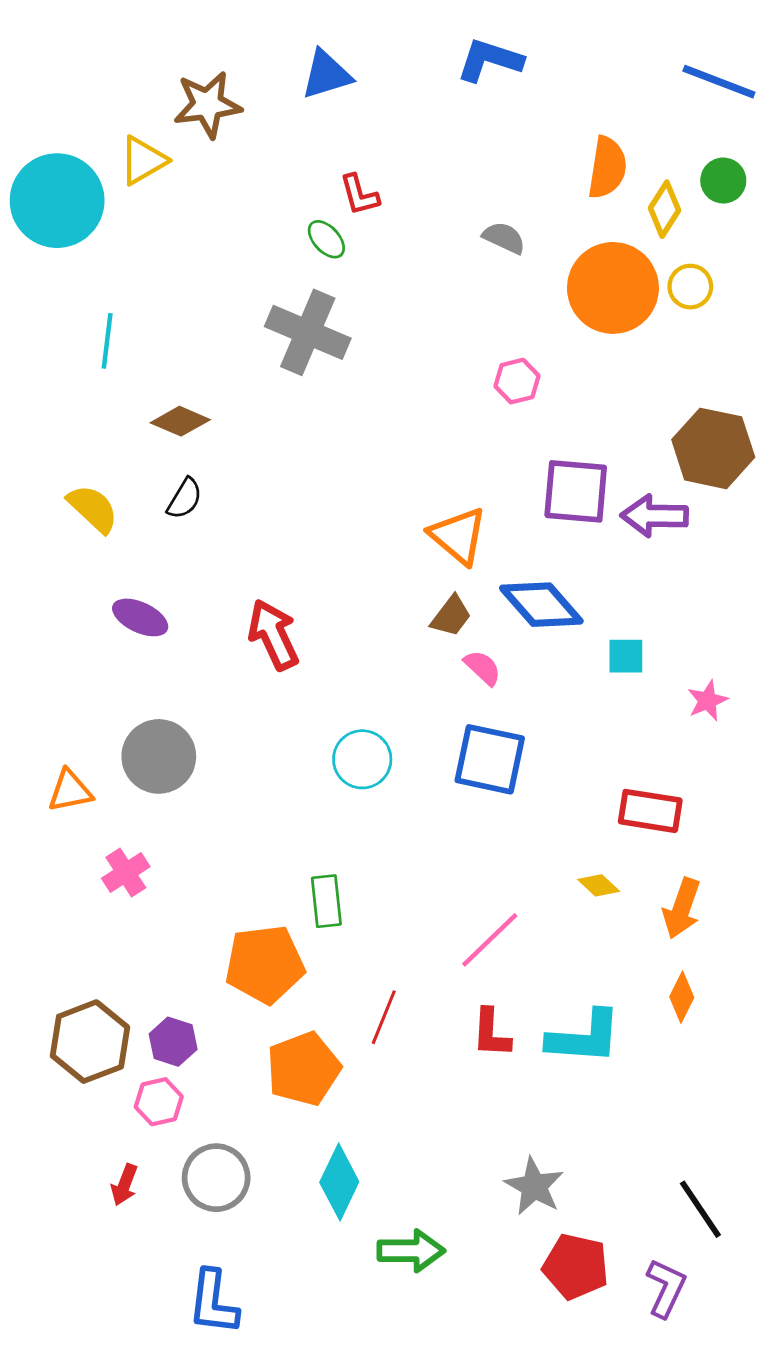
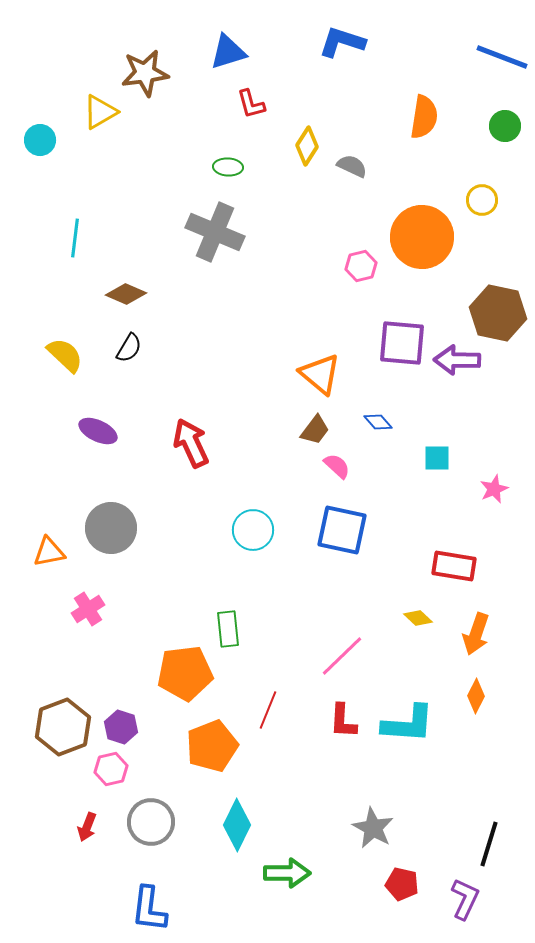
red L-shape: (359, 195) -> (251, 104), moved
cyan circle: (57, 201) -> (40, 140), size x0.5
yellow diamond: (665, 209) -> (307, 146), moved
green ellipse: (326, 239) -> (228, 167), turned -44
orange circle: (613, 288) -> (422, 237), moved
blue diamond: (541, 605) -> (378, 422), size x0.5
black line: (700, 1209) -> (489, 844), turned 51
red pentagon: (576, 1266) -> (402, 884), size x0.7

